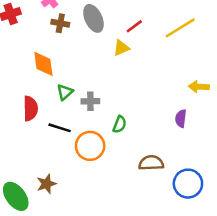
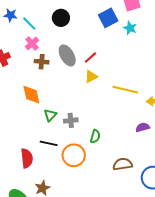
red line: (134, 26) -> (90, 57), moved
yellow line: (180, 28) -> (125, 90), moved, turned 50
red semicircle: (30, 108) -> (27, 158), moved
purple semicircle: (181, 118) -> (143, 127), turned 72

